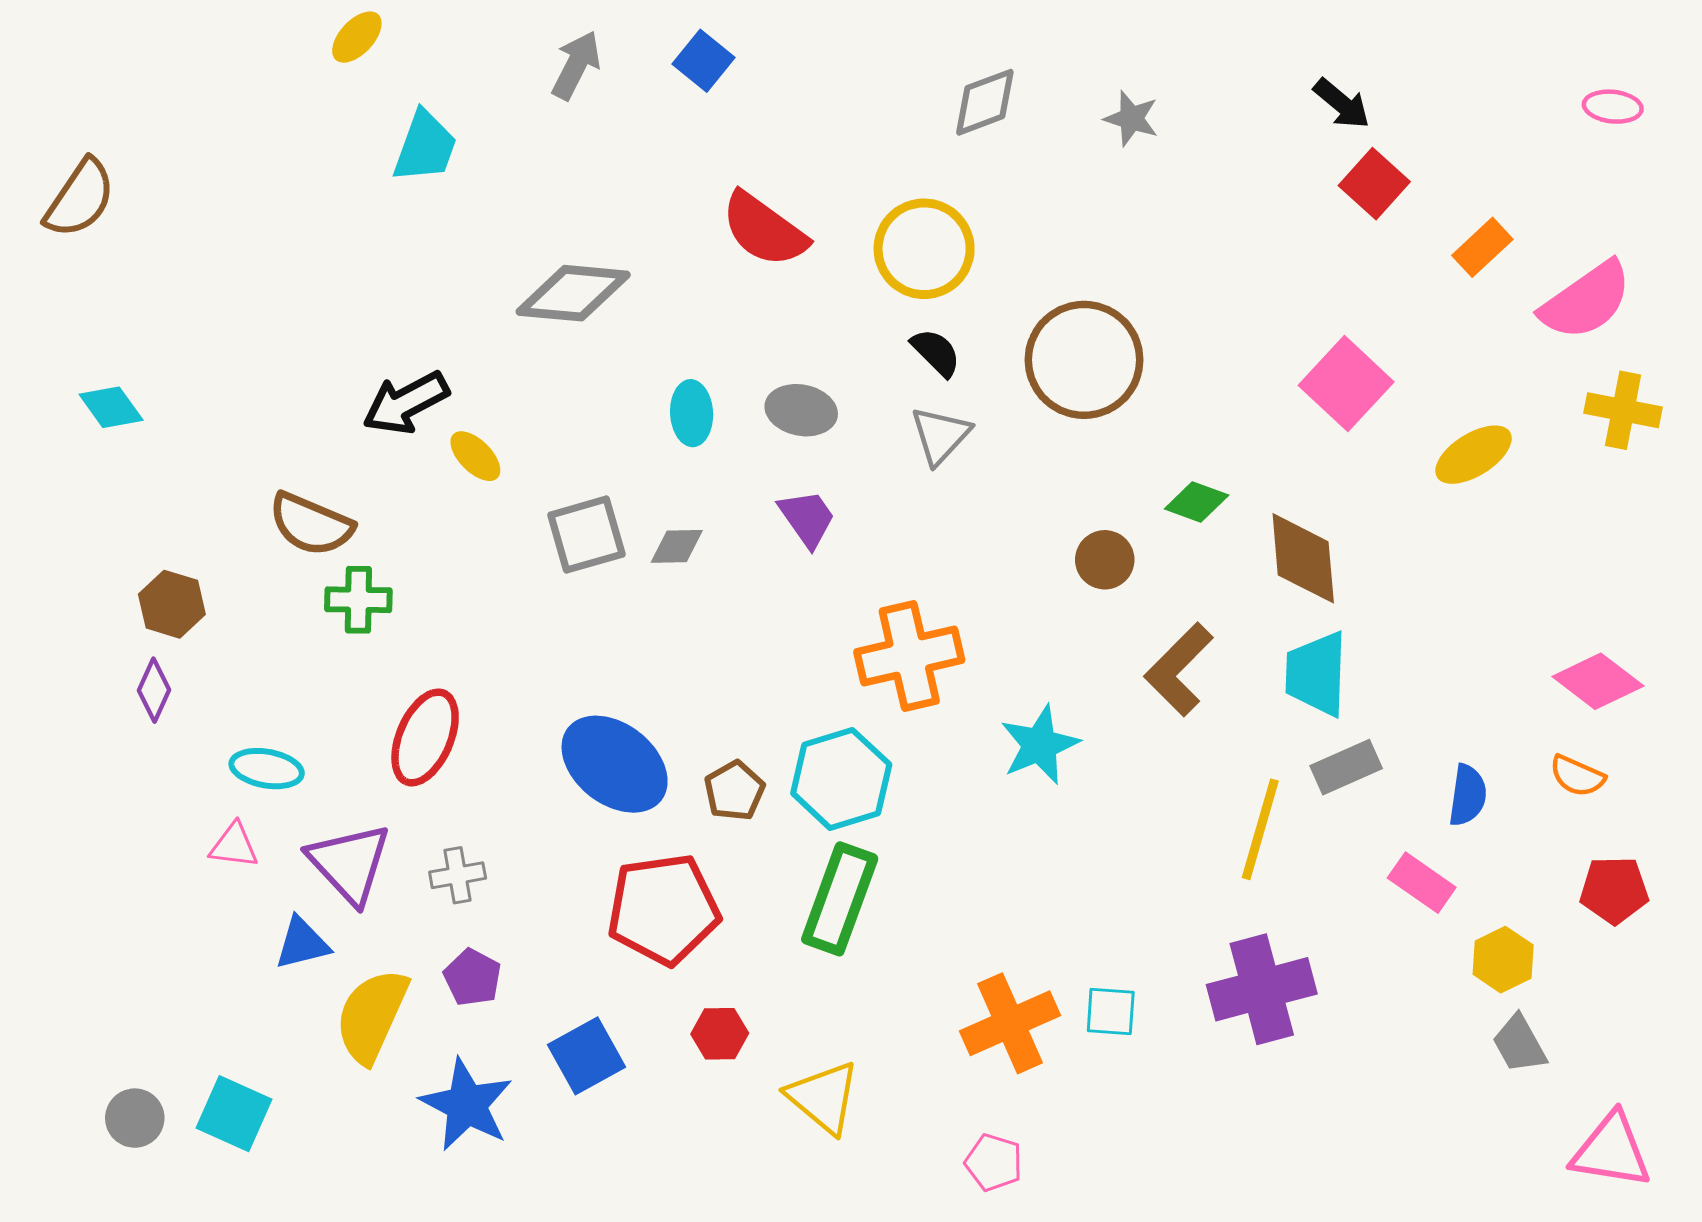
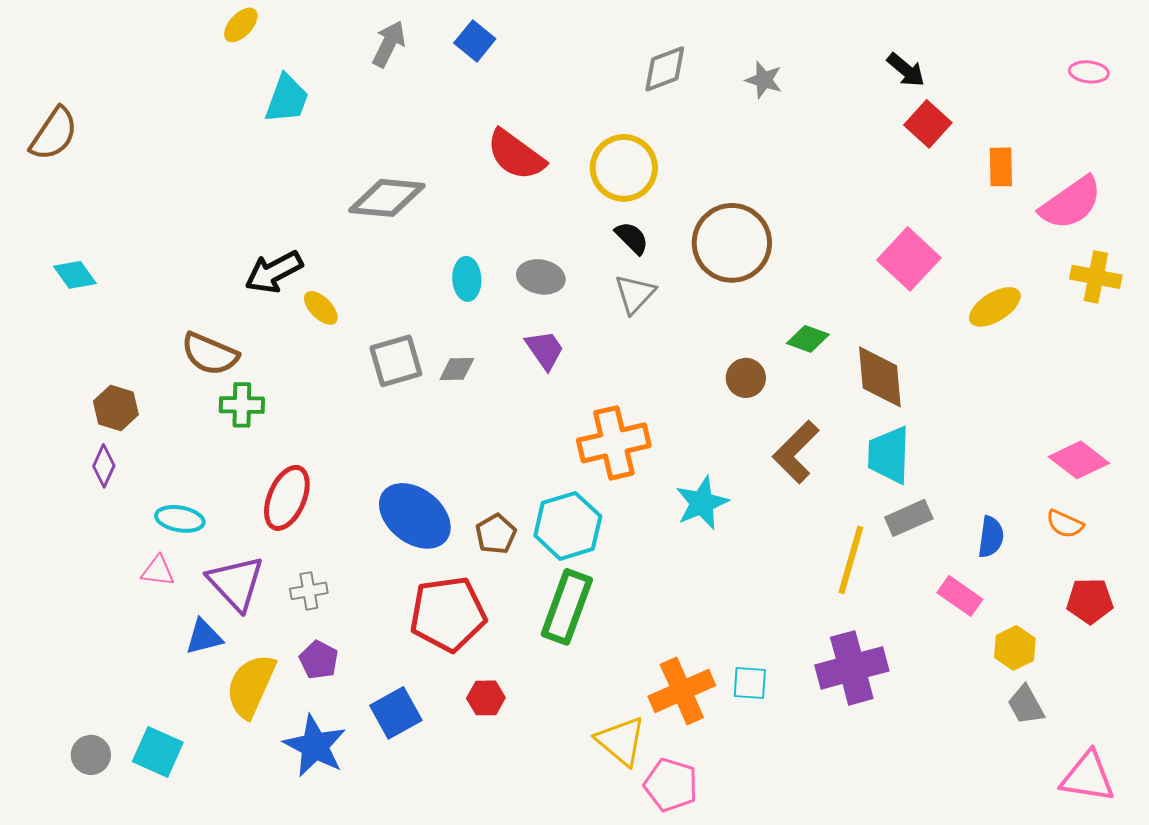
orange rectangle: (1482, 247) -> (1001, 167), turned -48
yellow triangle: (823, 1097) -> (621, 741), moved
pink pentagon: (994, 1163) -> (671, 785), size x1.4

